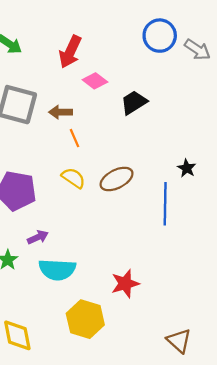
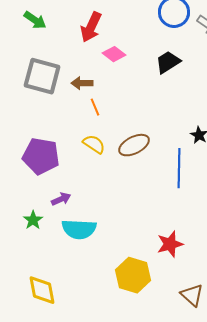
black trapezoid: (134, 102) -> (168, 62), moved
red star: (125, 284) -> (170, 244), moved
yellow hexagon: (85, 319) -> (133, 275), moved

